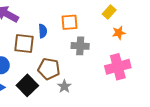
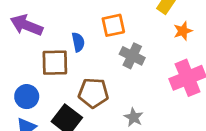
gray cross: (80, 46) -> (132, 56), turned 30
gray star: (64, 86) -> (134, 117), moved

